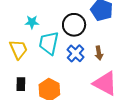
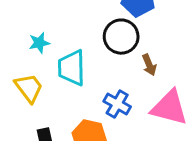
black circle: (74, 25) -> (121, 37), moved
blue cross: (76, 53) -> (117, 104), moved

